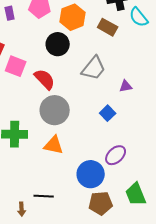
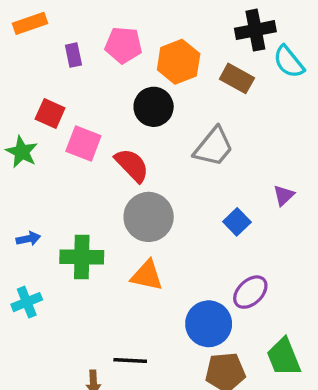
purple triangle: (126, 86) -> (284, 195), moved, turned -32

